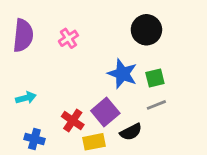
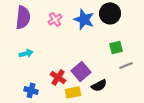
blue star: (122, 74) -> (84, 19), moved
cyan arrow: (26, 98) -> (26, 53), moved
gray line: (156, 105) -> (126, 65), moved

